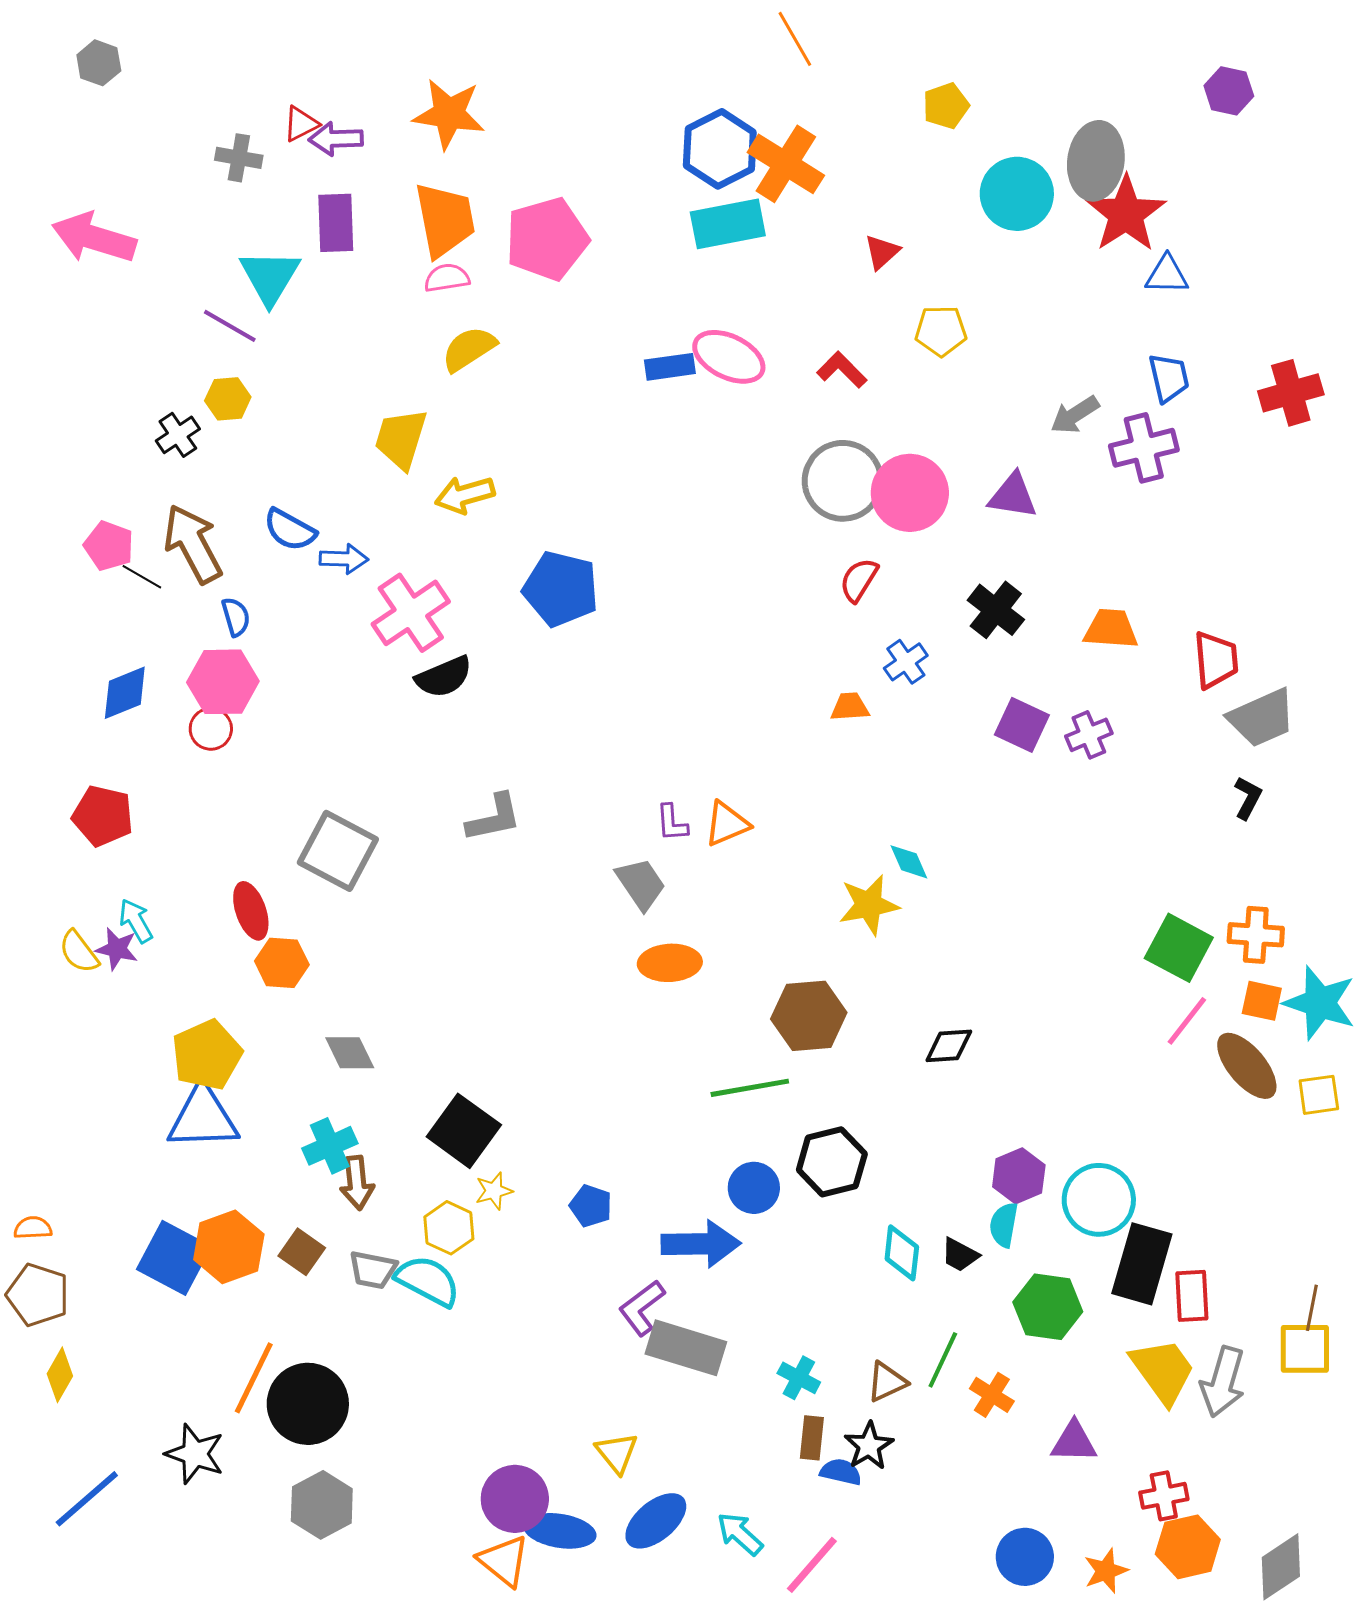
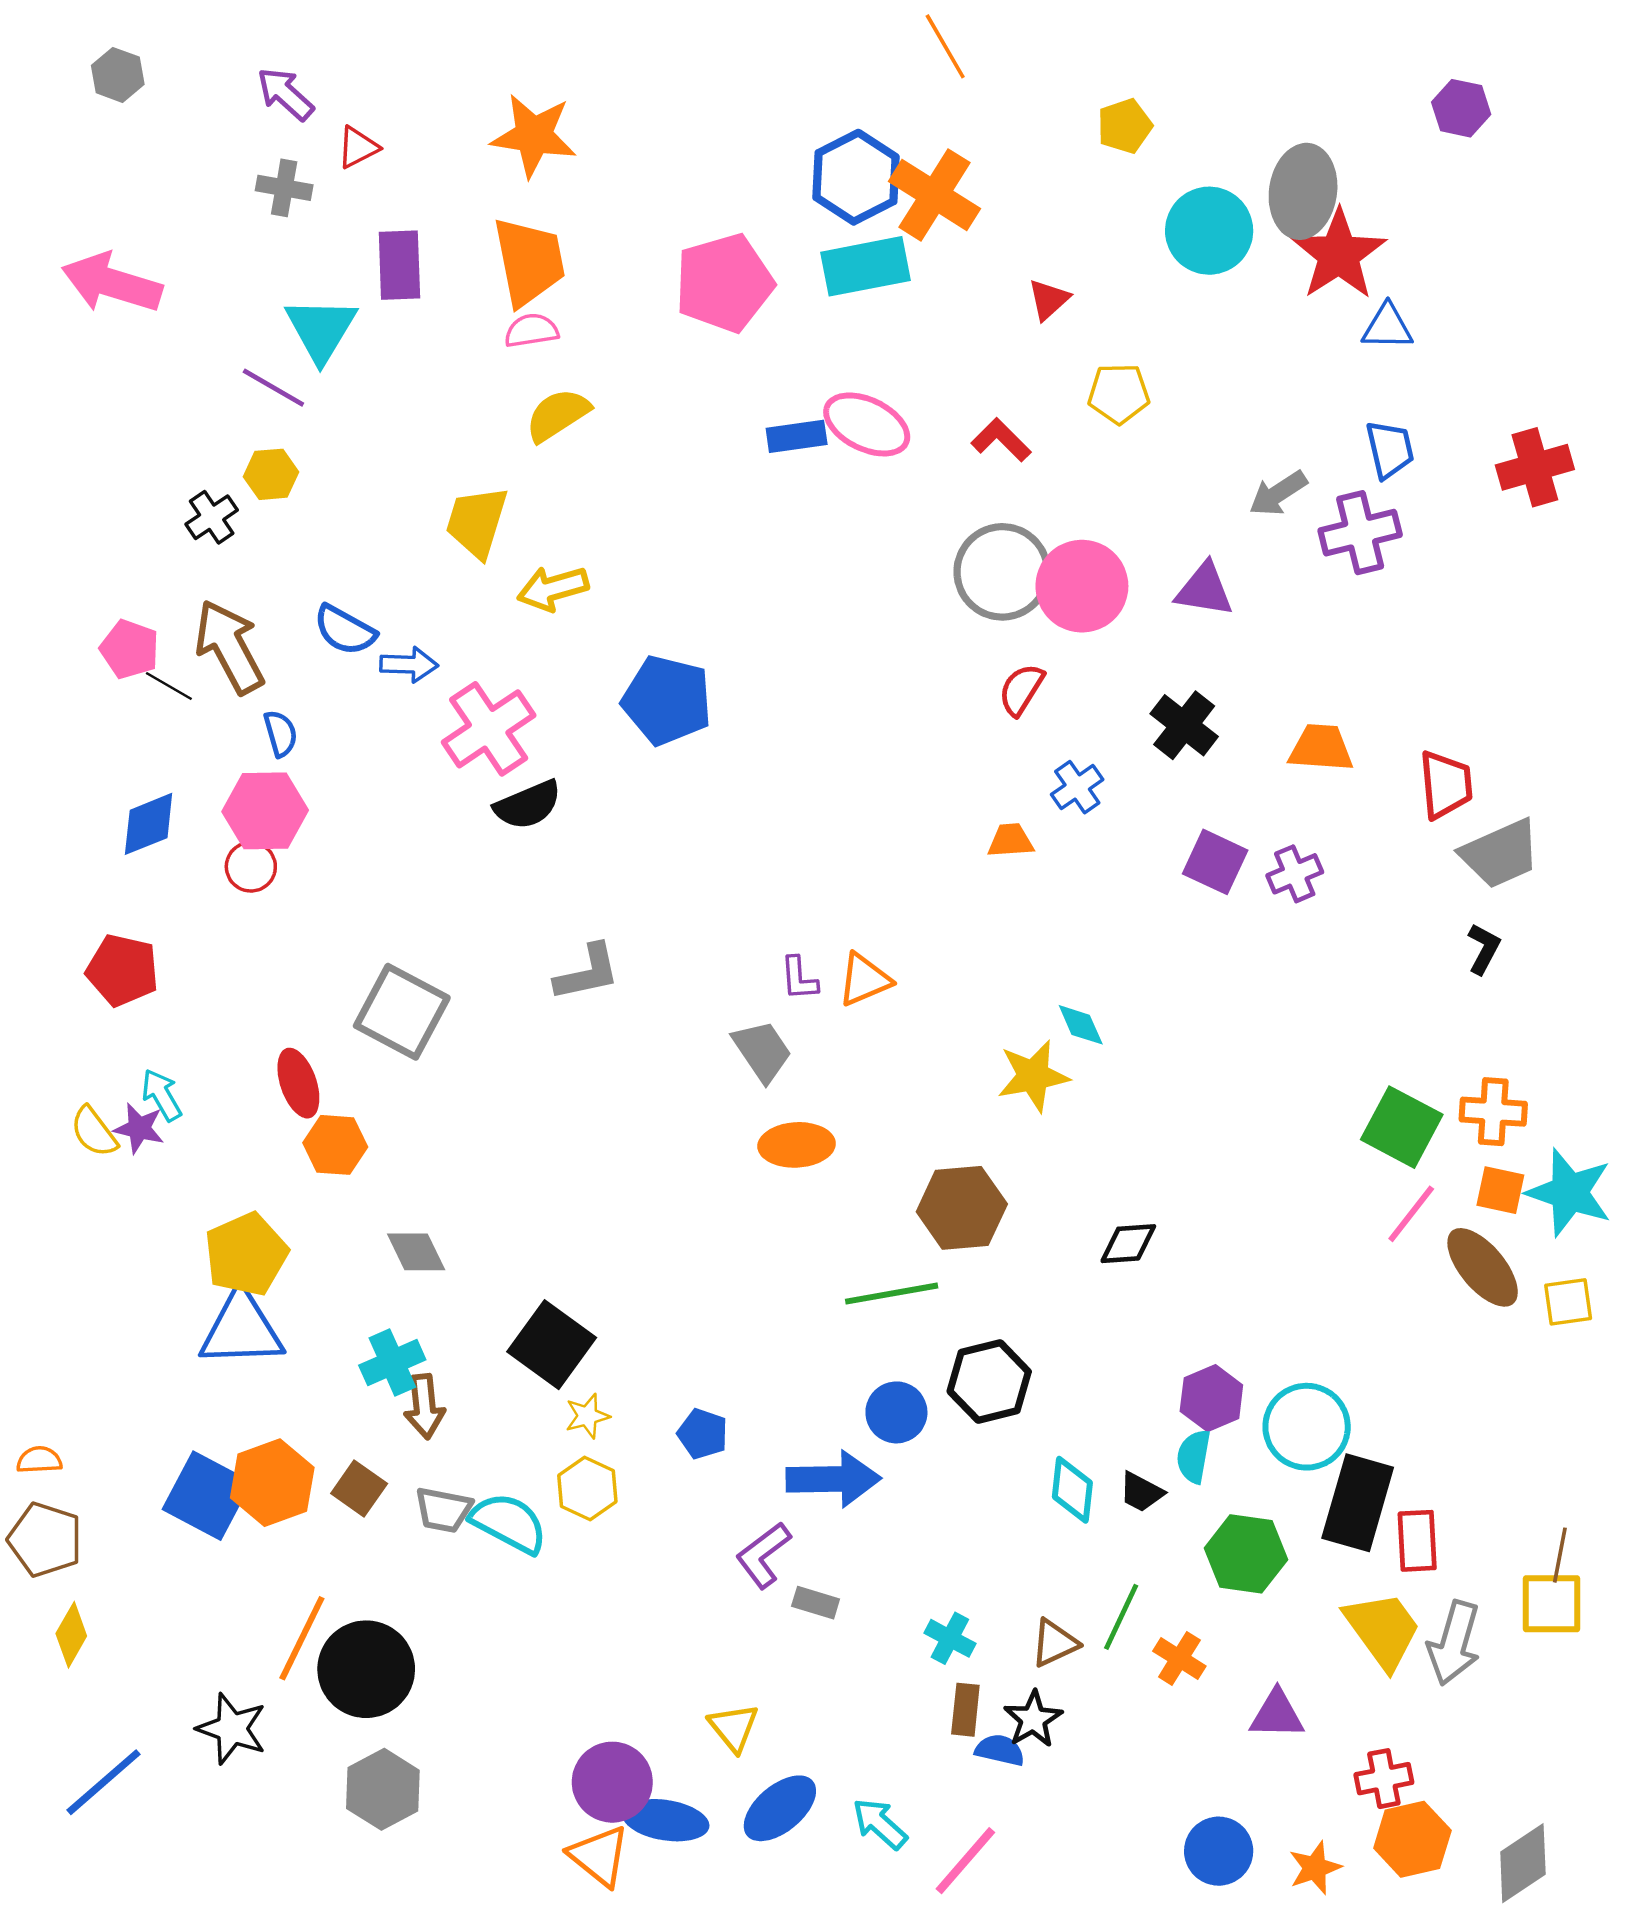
purple arrow: (336, 139) -> (285, 94), moved, turned 44
pink pentagon: (547, 239) -> (724, 283), moved
yellow hexagon: (449, 1228) -> (587, 1489), moved
gray rectangle: (686, 1348) -> (816, 1603), size x0.5

